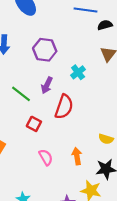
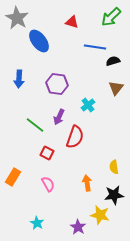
yellow semicircle: (106, 139) -> (114, 167), turned 64
pink semicircle: (46, 157) -> (48, 184), moved

